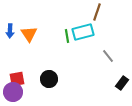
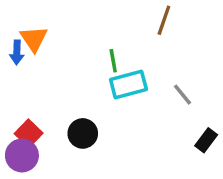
cyan rectangle: (83, 32) -> (128, 84), moved
orange triangle: (29, 34) -> (34, 39), moved
red square: (17, 79) -> (29, 133), turned -35

